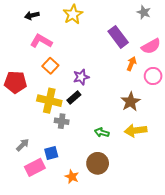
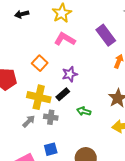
pink L-shape: (41, 41) -> (65, 39), moved
green arrow: (102, 132) -> (84, 111), moved
gray arrow: (23, 145) -> (29, 121), moved
blue square: (51, 153) -> (51, 149), moved

